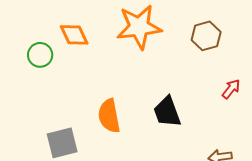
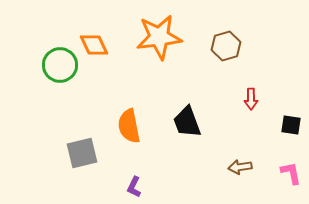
green circle: (40, 55) -> (60, 65), size x1.4
red arrow: (231, 89) -> (251, 99), turned 140

